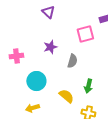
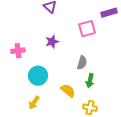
gray semicircle: (72, 61) -> (82, 63), moved
yellow arrow: (32, 108) -> (34, 103), turned -40

